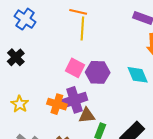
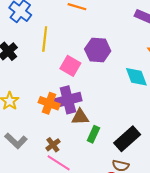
yellow line: (82, 28) -> (45, 39), moved
purple hexagon: (98, 72) -> (98, 50), moved

